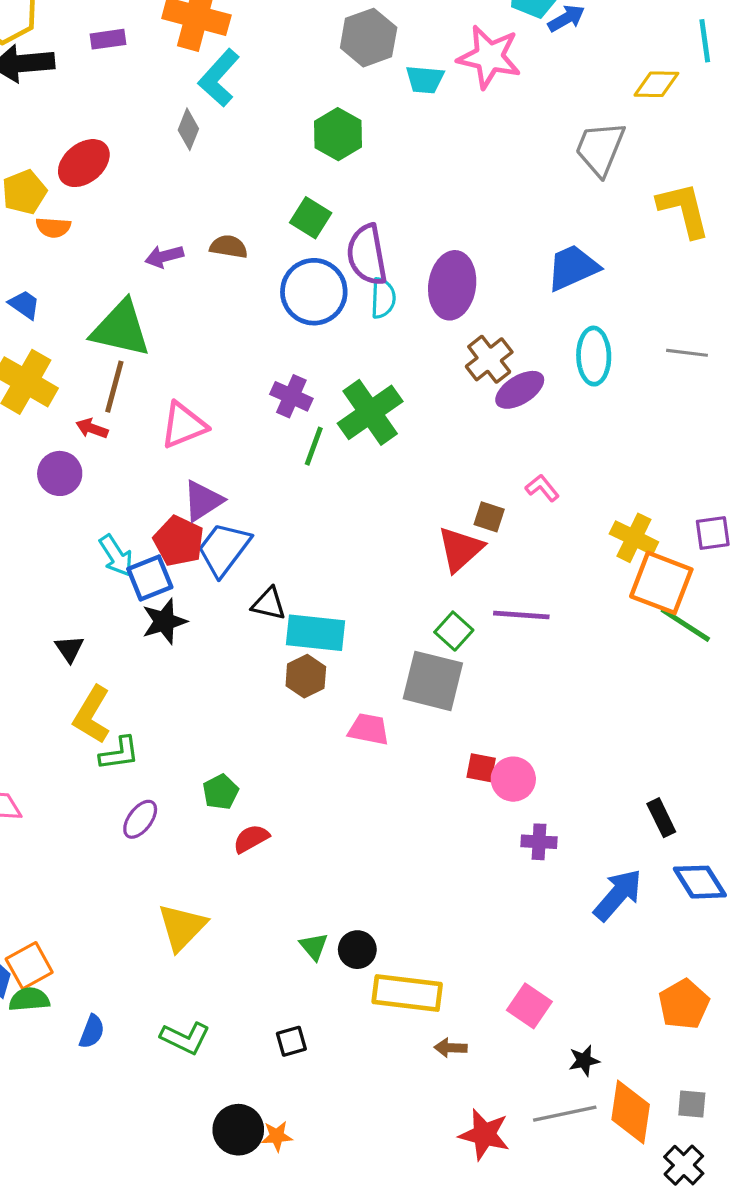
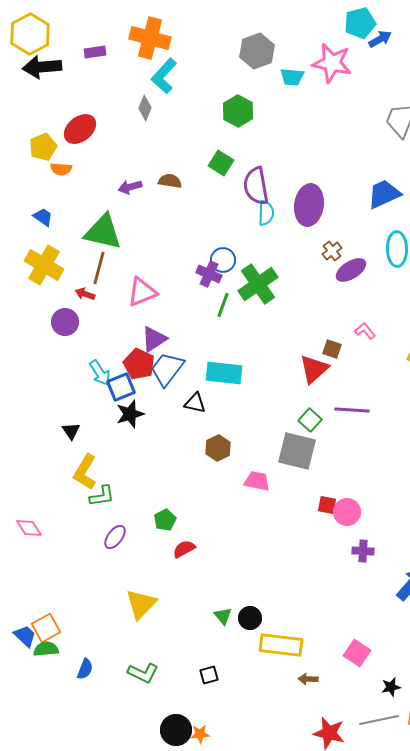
blue circle: (314, 292) -> (223, 260), moved, size x0.6
brown cross: (489, 359) -> (332, 251), size x0.7
cyan rectangle: (315, 633) -> (224, 373), moved

